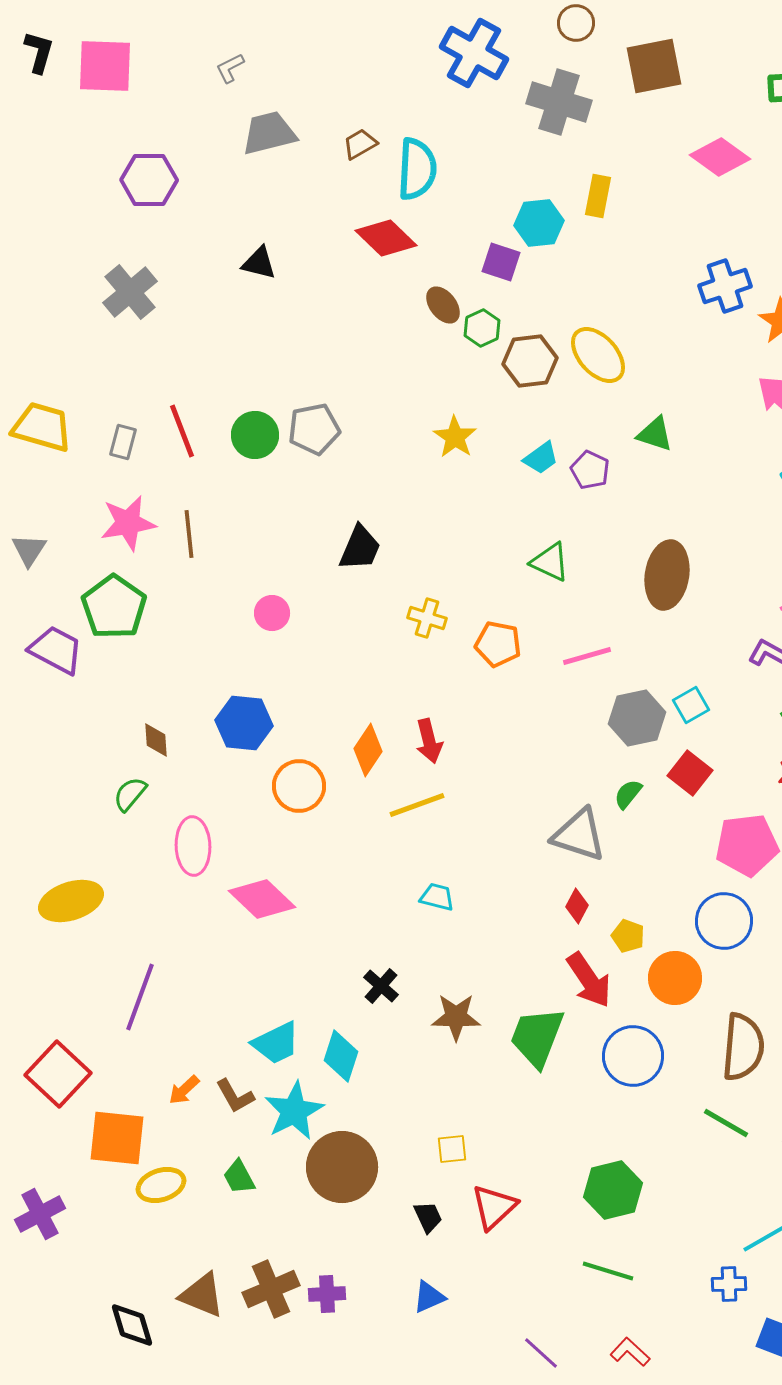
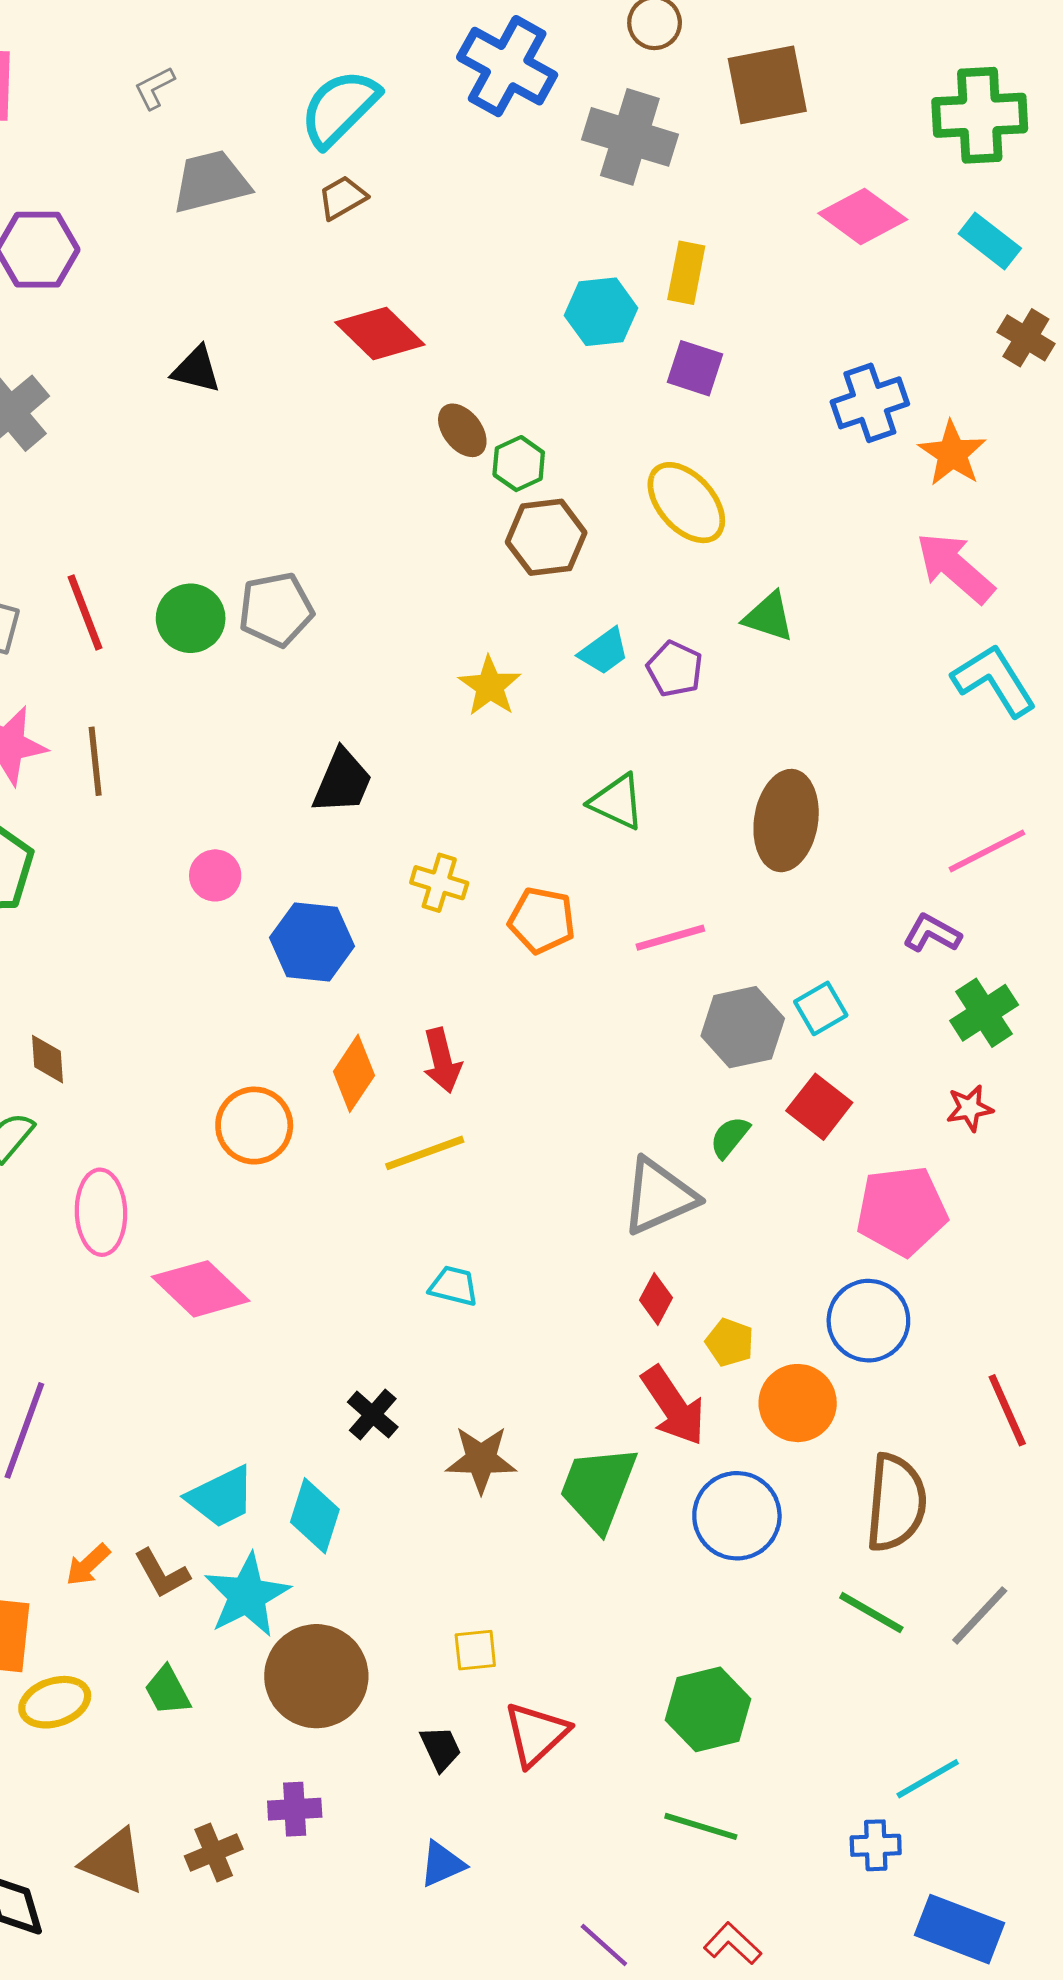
cyan semicircle: (417, 169) -> (339, 108), moved, turned -138
purple square: (501, 262) -> (695, 368), moved
brown hexagon: (530, 361) -> (546, 537), moved
yellow star: (455, 437) -> (490, 686), moved
blue hexagon: (244, 723) -> (312, 942), moved
gray triangle: (579, 835) -> (659, 1196), turned -42
brown cross: (271, 1289) -> (214, 1852), size x0.7
purple cross: (327, 1294) -> (295, 1809), moved

